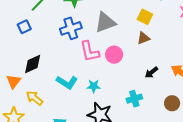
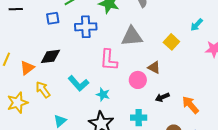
blue cross: (71, 28) -> (86, 27), moved
brown triangle: (143, 38) -> (154, 67), moved, turned 32
pink circle: (114, 55) -> (138, 80), moved

